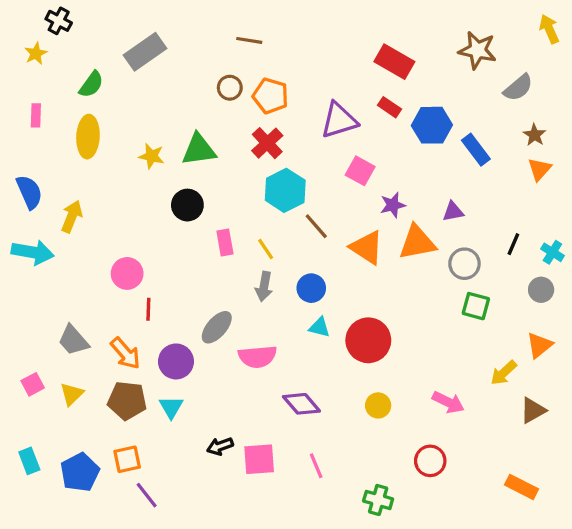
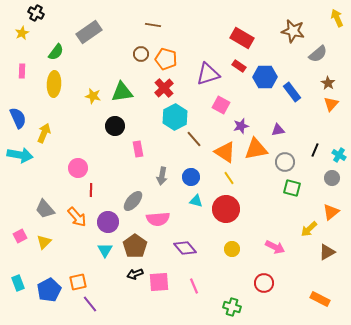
yellow line: (266, 249) -> (229, 178), moved
brown pentagon: (127, 401) -> (135, 246), moved, turned 30

